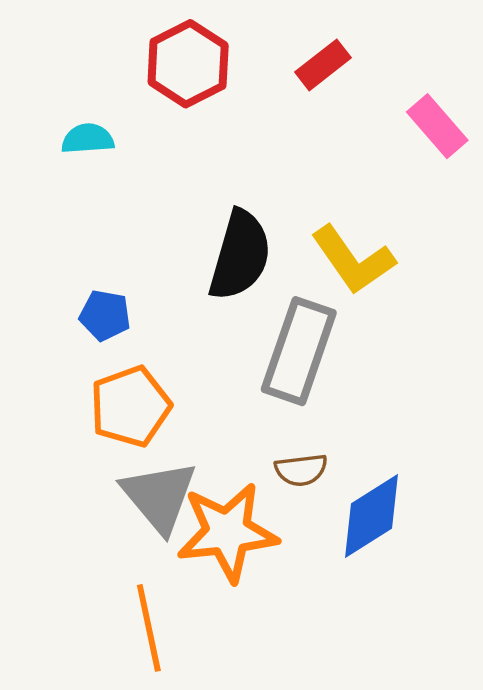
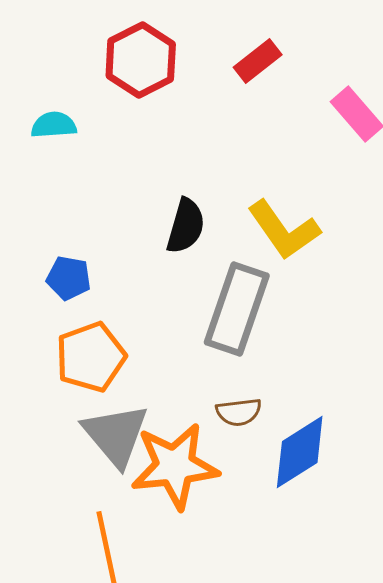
black semicircle: (240, 255) -> (186, 226), size x0.7

